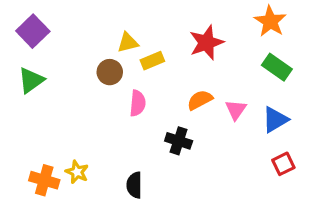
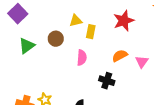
yellow rectangle: (152, 61) -> (91, 32), turned -56
brown circle: (110, 72) -> (56, 39), moved
green triangle: (31, 80) -> (27, 46), moved

